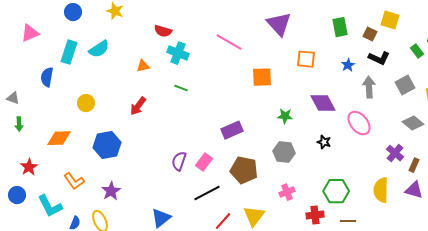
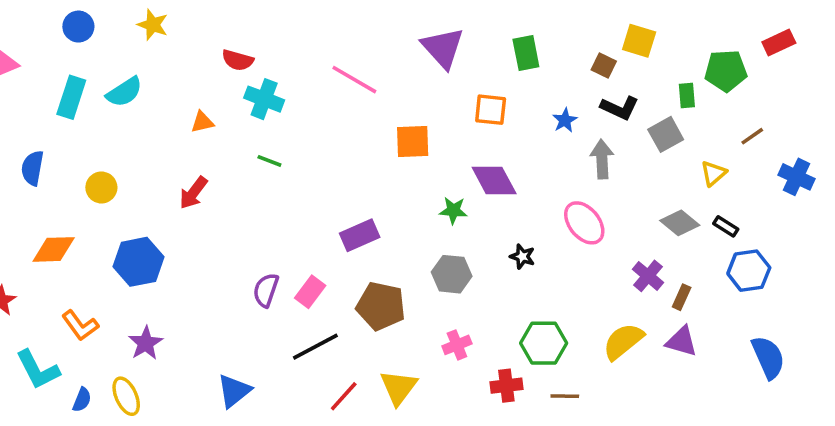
green rectangle: (340, 27) -> (526, 53), moved
green rectangle: (417, 51) -> (687, 96), turned 32
blue semicircle: (47, 77) -> (32, 168), moved
gray square: (405, 85) -> (666, 134), moved
purple diamond: (323, 103) -> (494, 180), moved
yellow semicircle: (381, 190) -> (623, 341), turned 50

